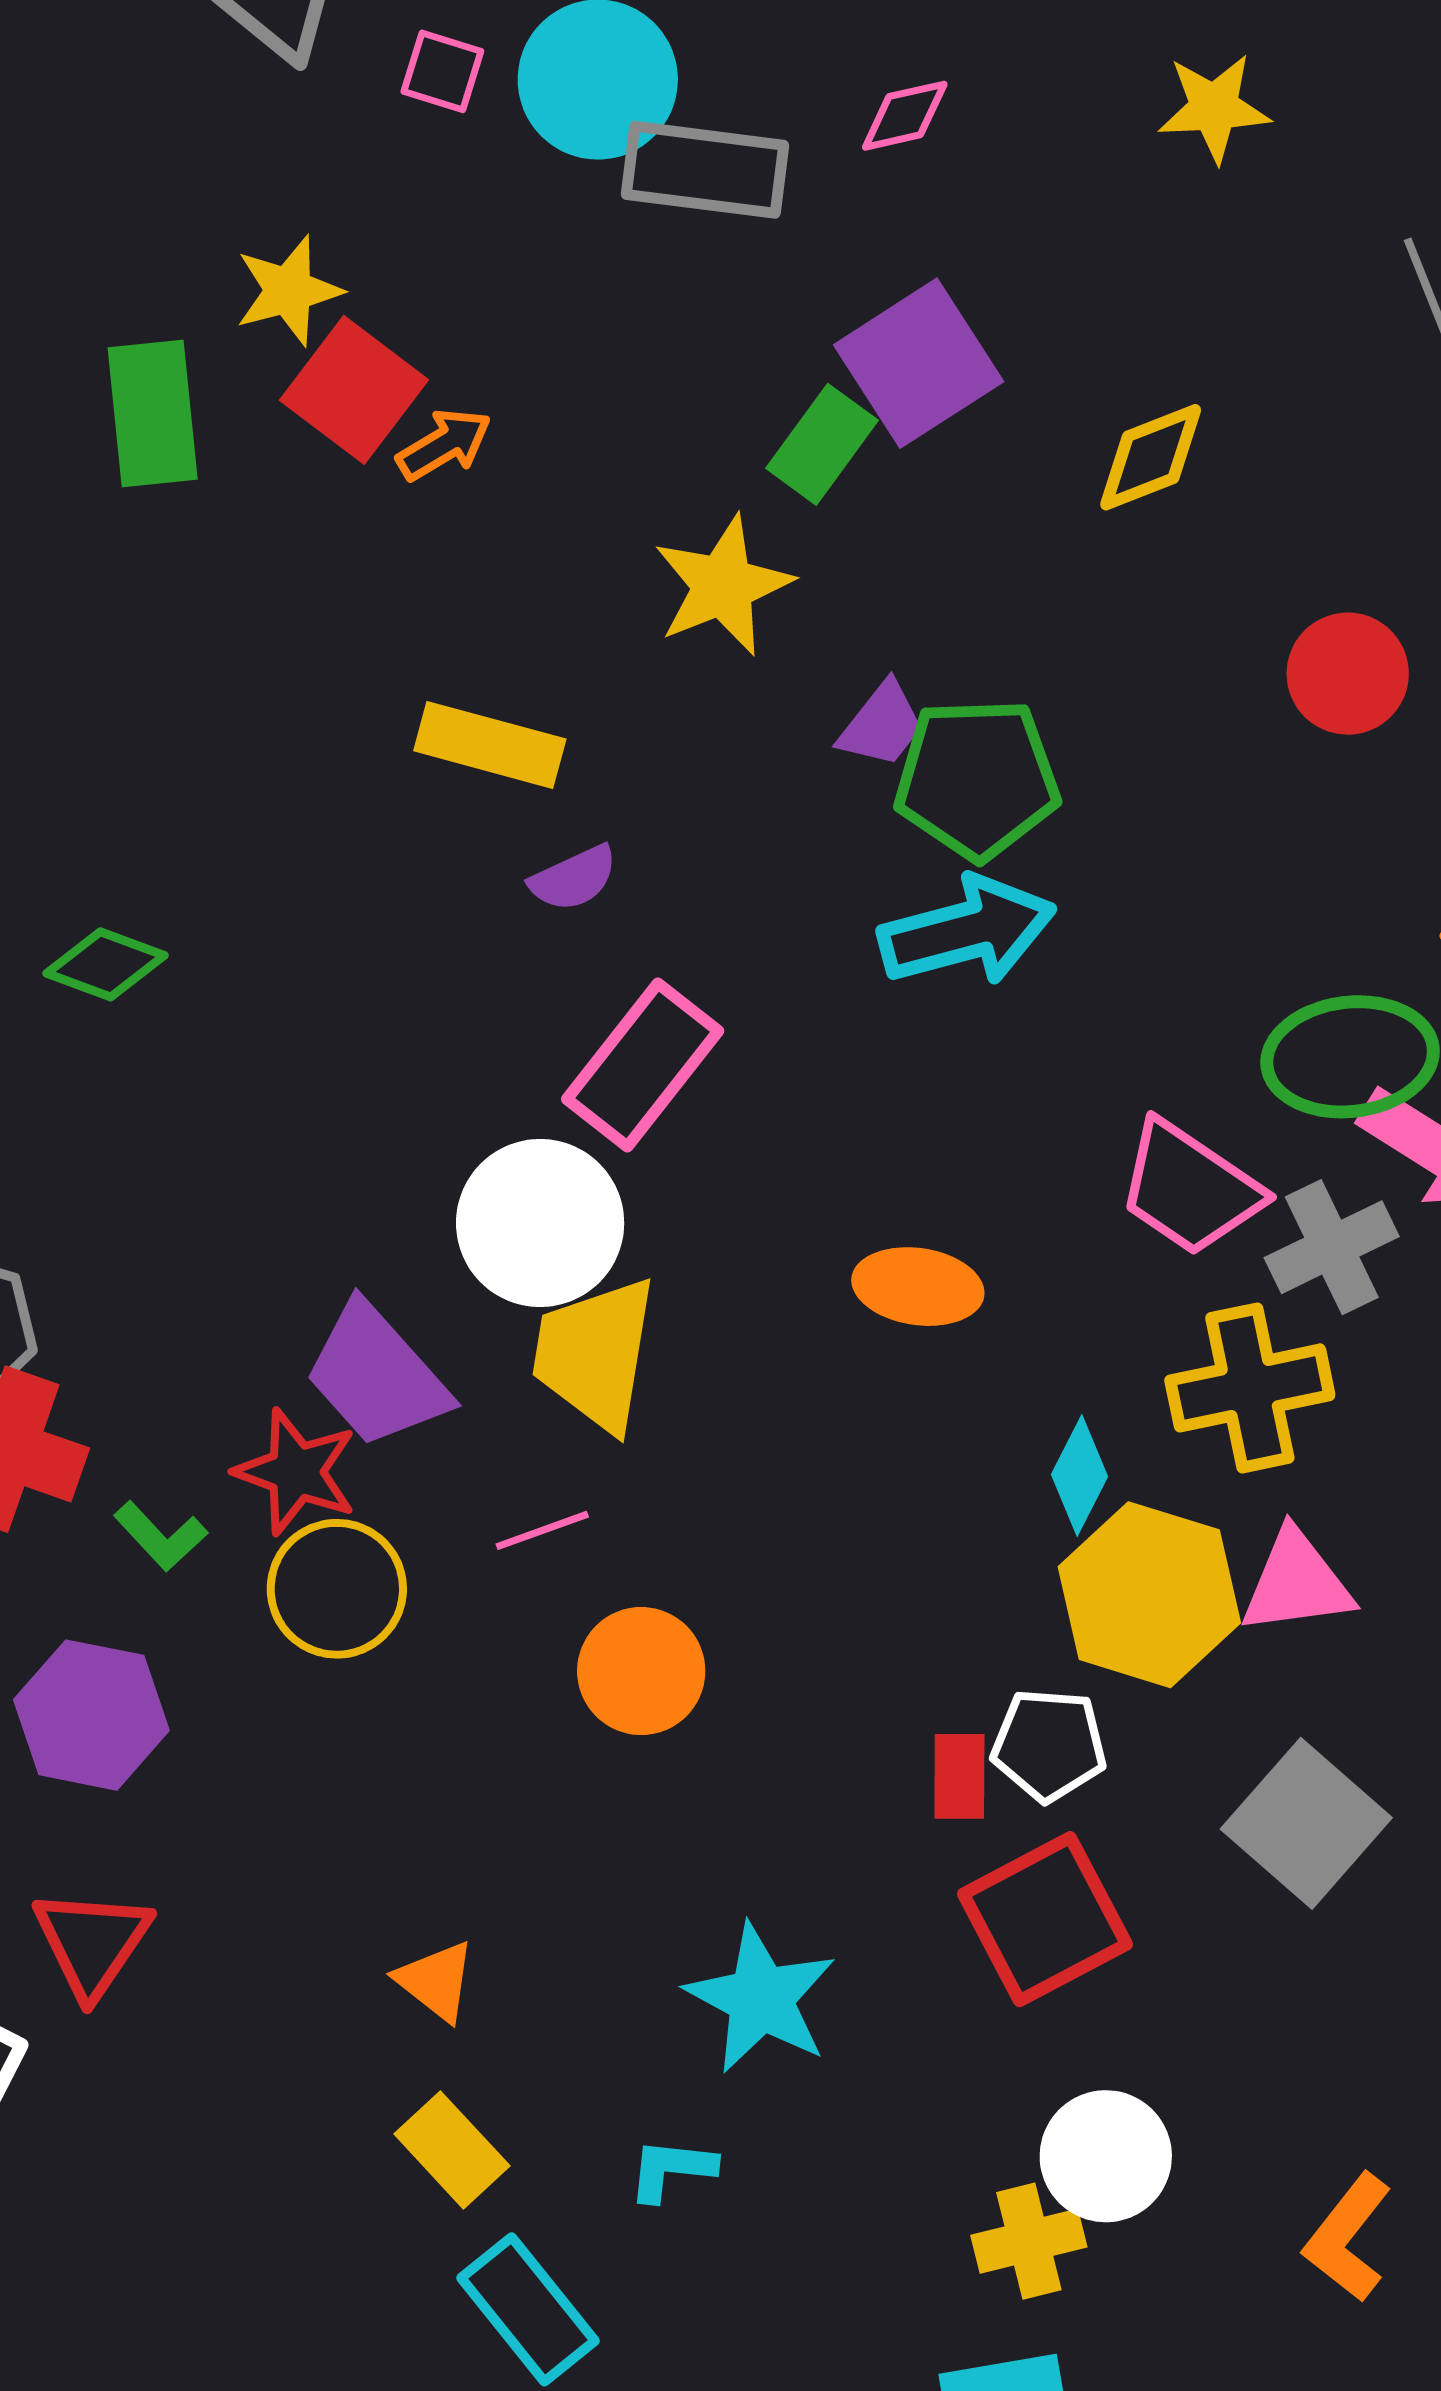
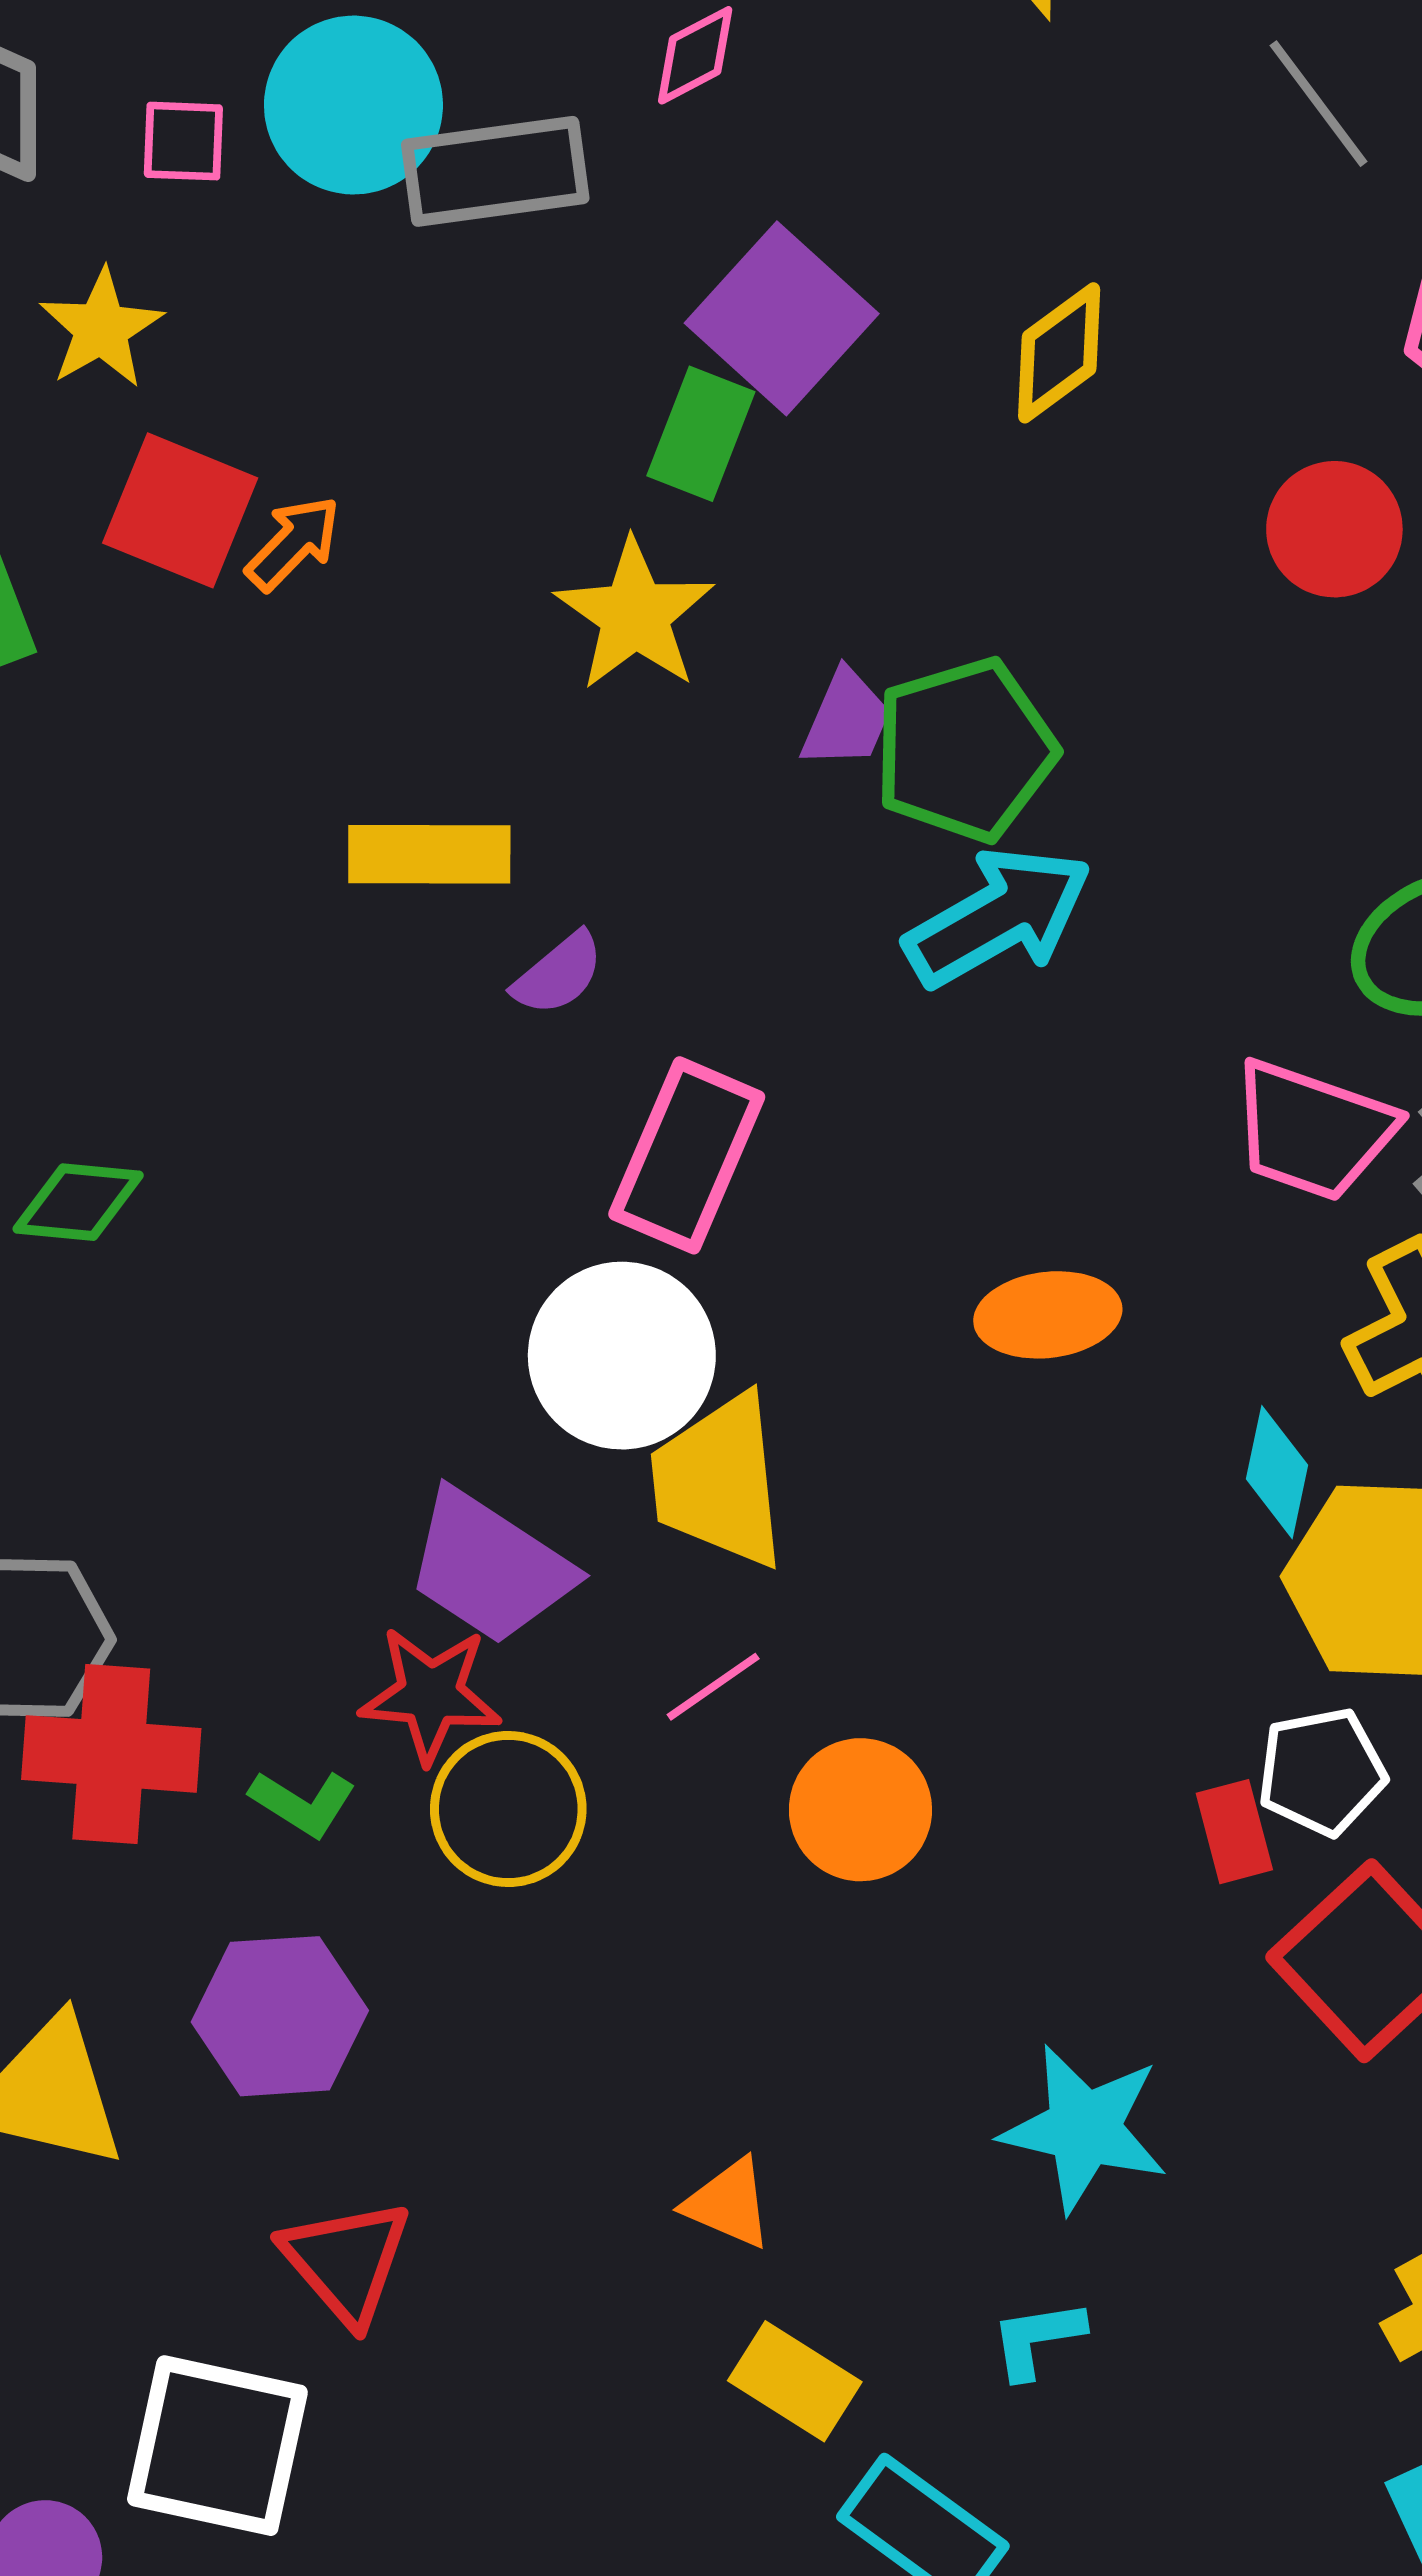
yellow star: (288, 291) -> (101, 329), moved

